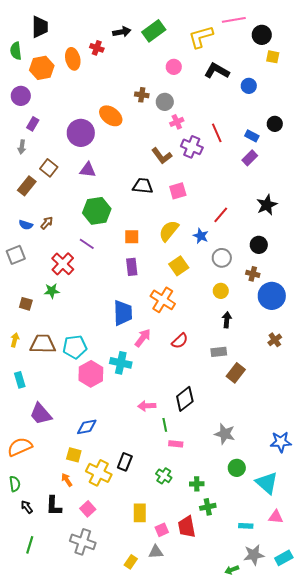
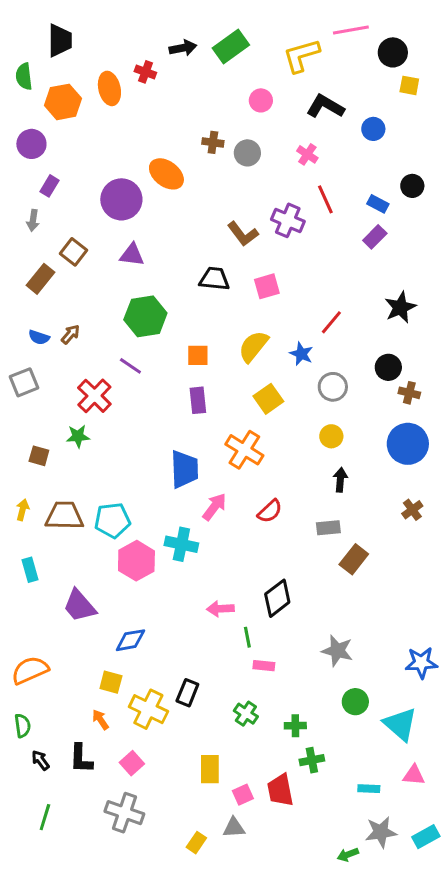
pink cross: (177, 122) -> (307, 154), moved, turned -32
brown cross: (253, 274) -> (409, 393), moved
purple trapezoid: (41, 414) -> (79, 606), moved

